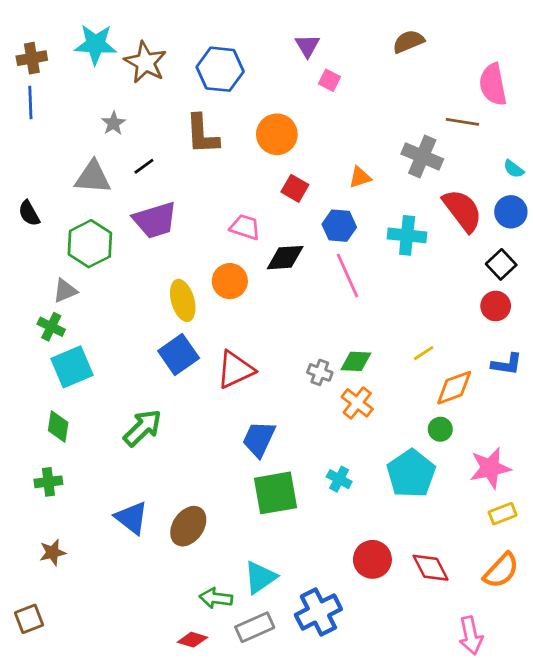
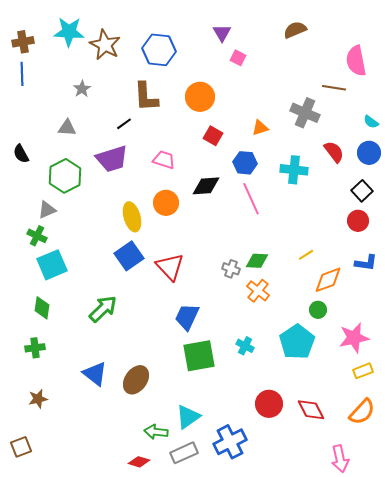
black line: (144, 166) -> (124, 124), moved
gray triangle: (93, 177) -> (67, 128), size x0.7
red semicircle: (462, 210) -> (334, 152), size x0.7
pink trapezoid: (245, 227) -> (164, 160), moved
red triangle: (235, 370) -> (170, 267), turned -48

